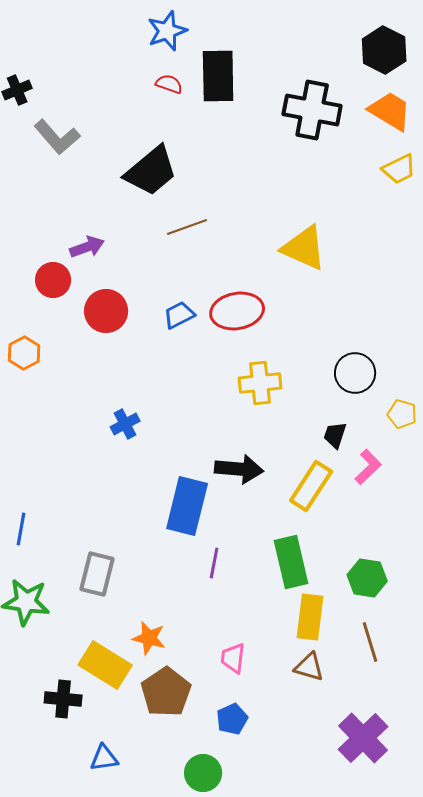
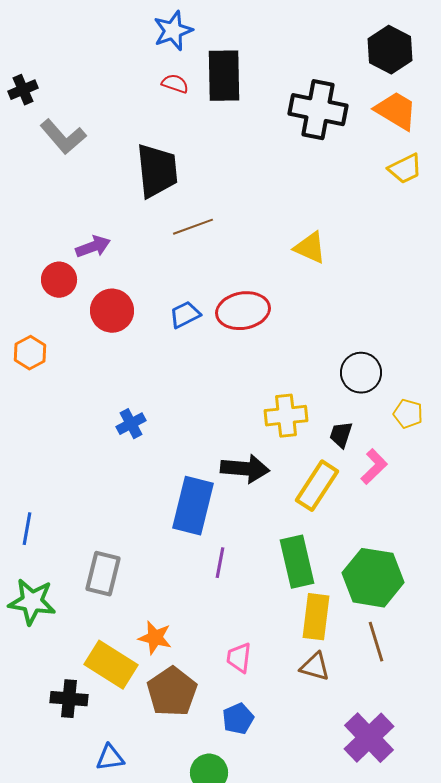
black trapezoid: (151, 171) -> (157, 171), turned -56
yellow triangle: (304, 248) -> (310, 248), size x0.7
yellow cross: (260, 383) -> (286, 416), moved
green hexagon: (367, 578) -> (373, 578), size x1.5

